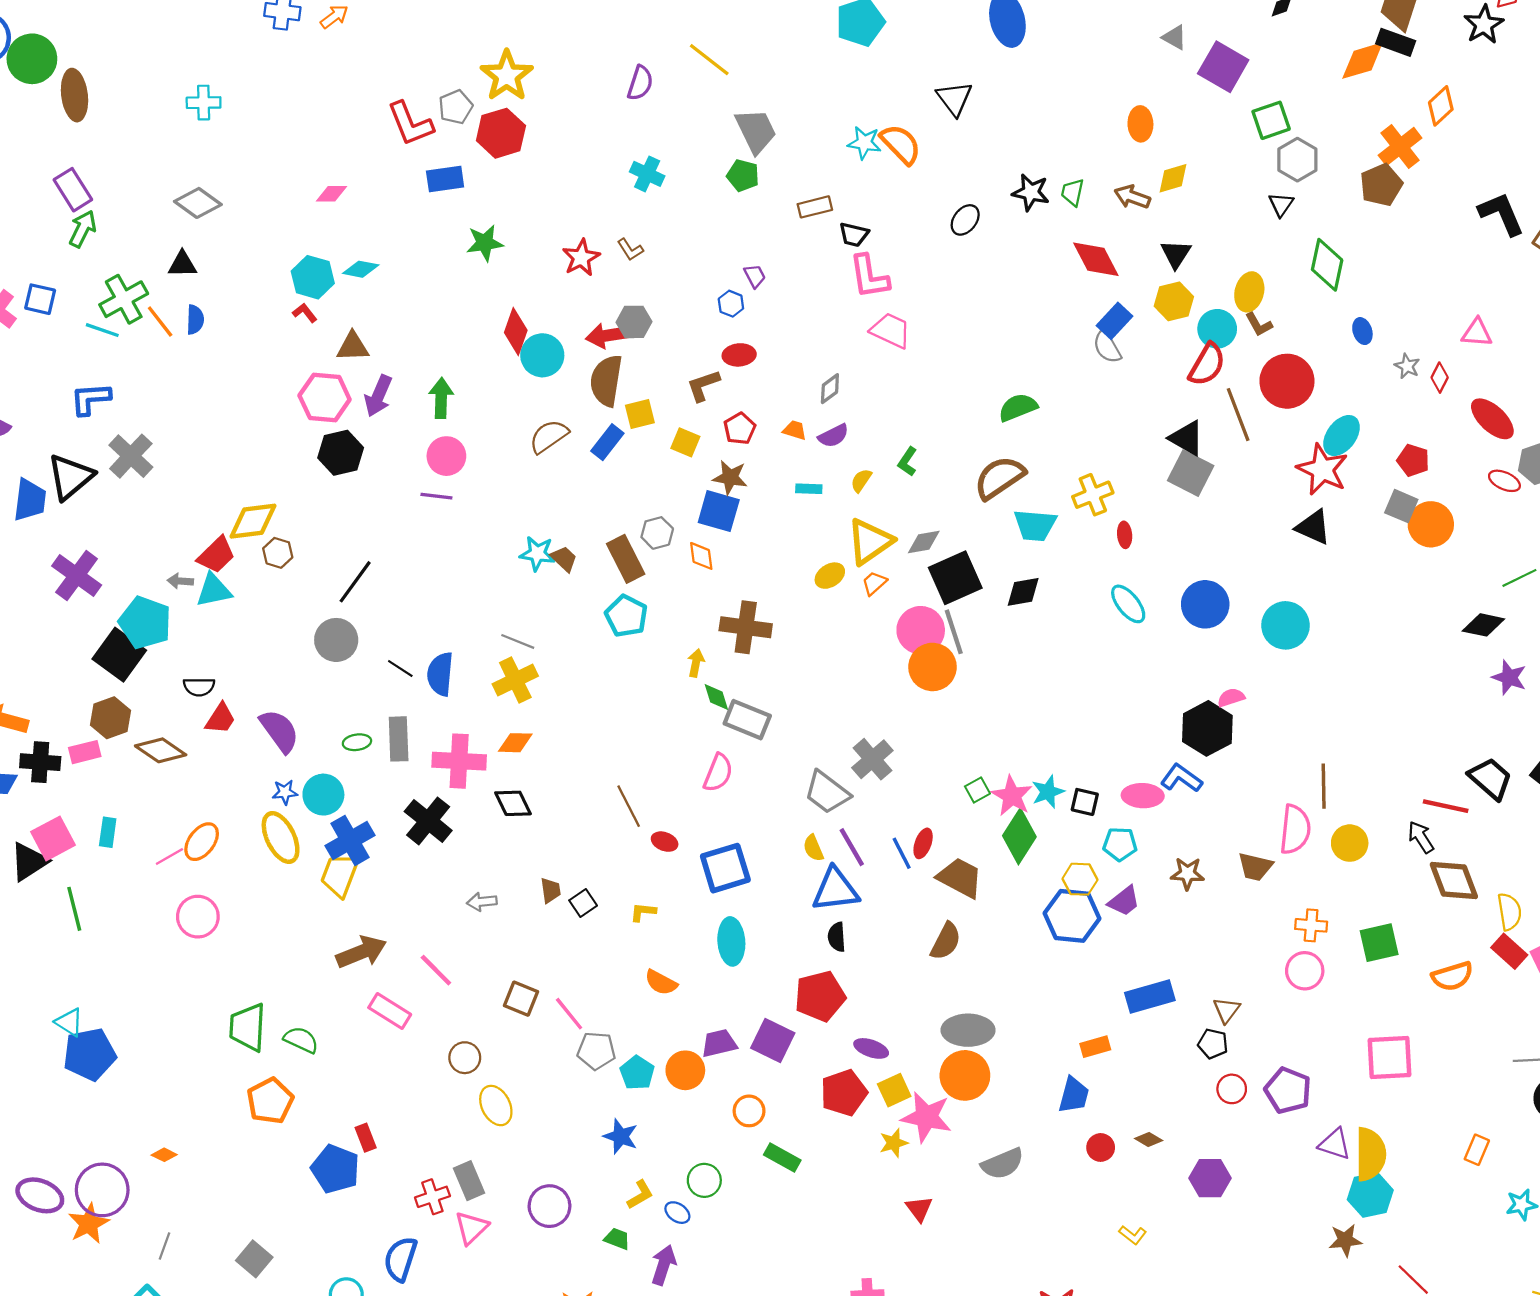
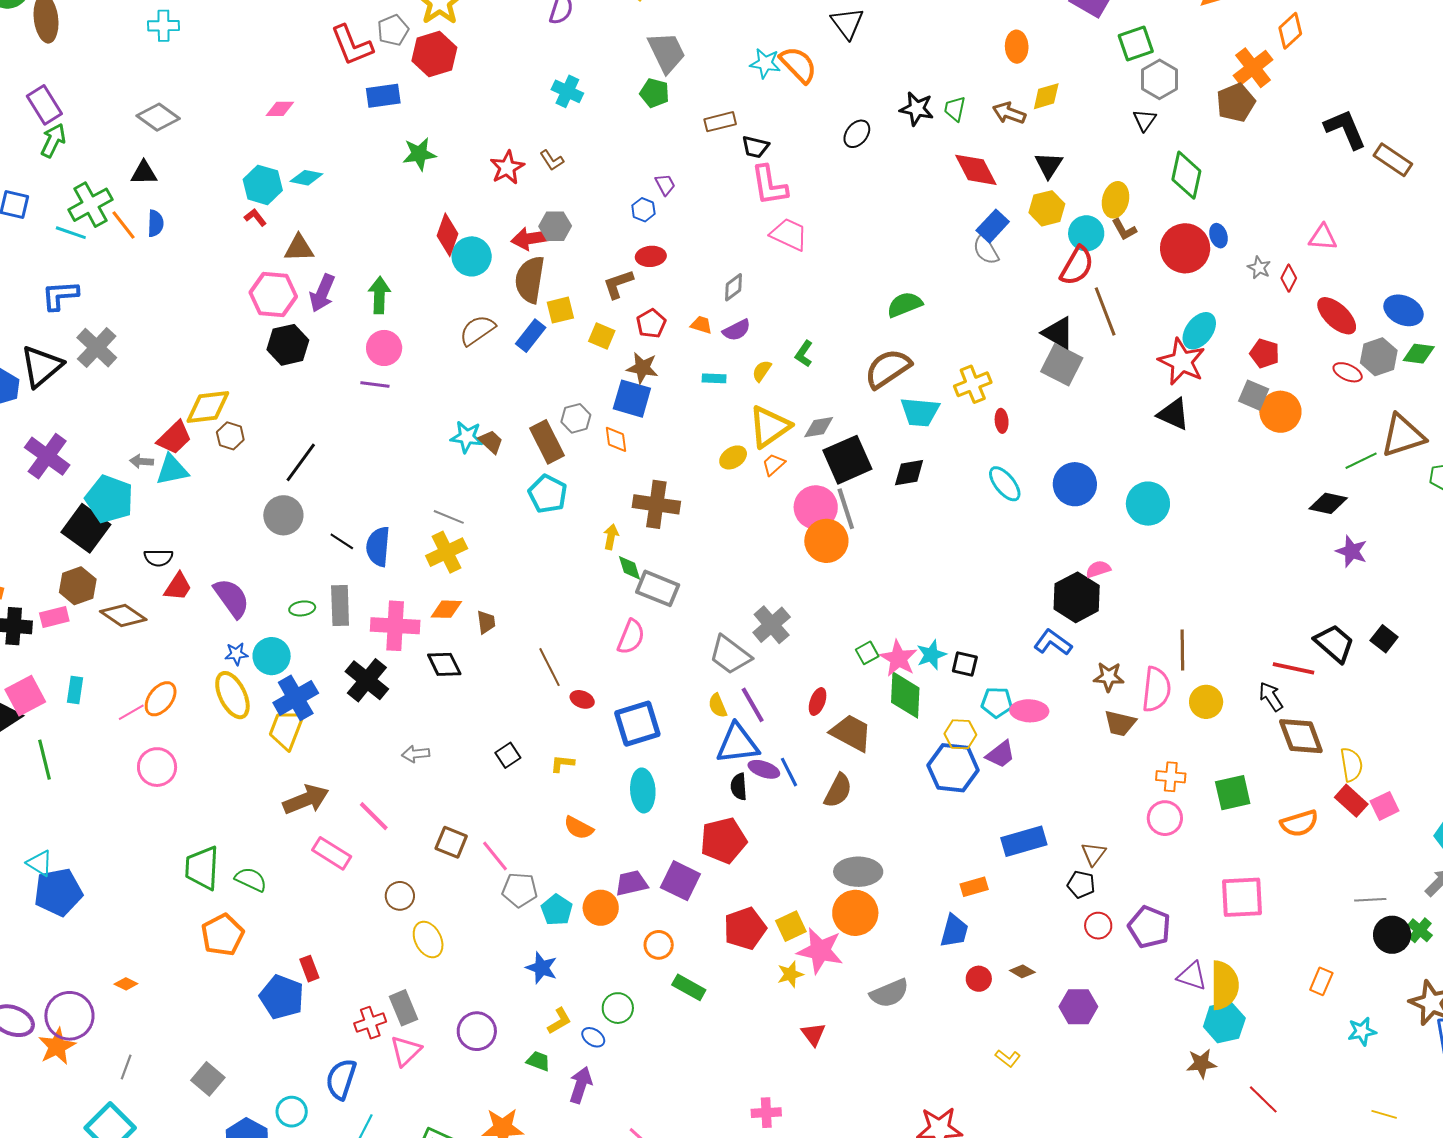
red circle: (1287, 381) -> (1185, 248), moved
pink ellipse: (1143, 796) -> (1029, 711), moved
green diamond: (1019, 836) -> (905, 695), turned -30
blue line: (902, 853) -> (789, 772), moved
brown star: (1187, 874) -> (1109, 677), moved
brown trapezoid: (551, 890) -> (486, 622), moved
purple ellipse: (871, 1048) -> (764, 769), moved

